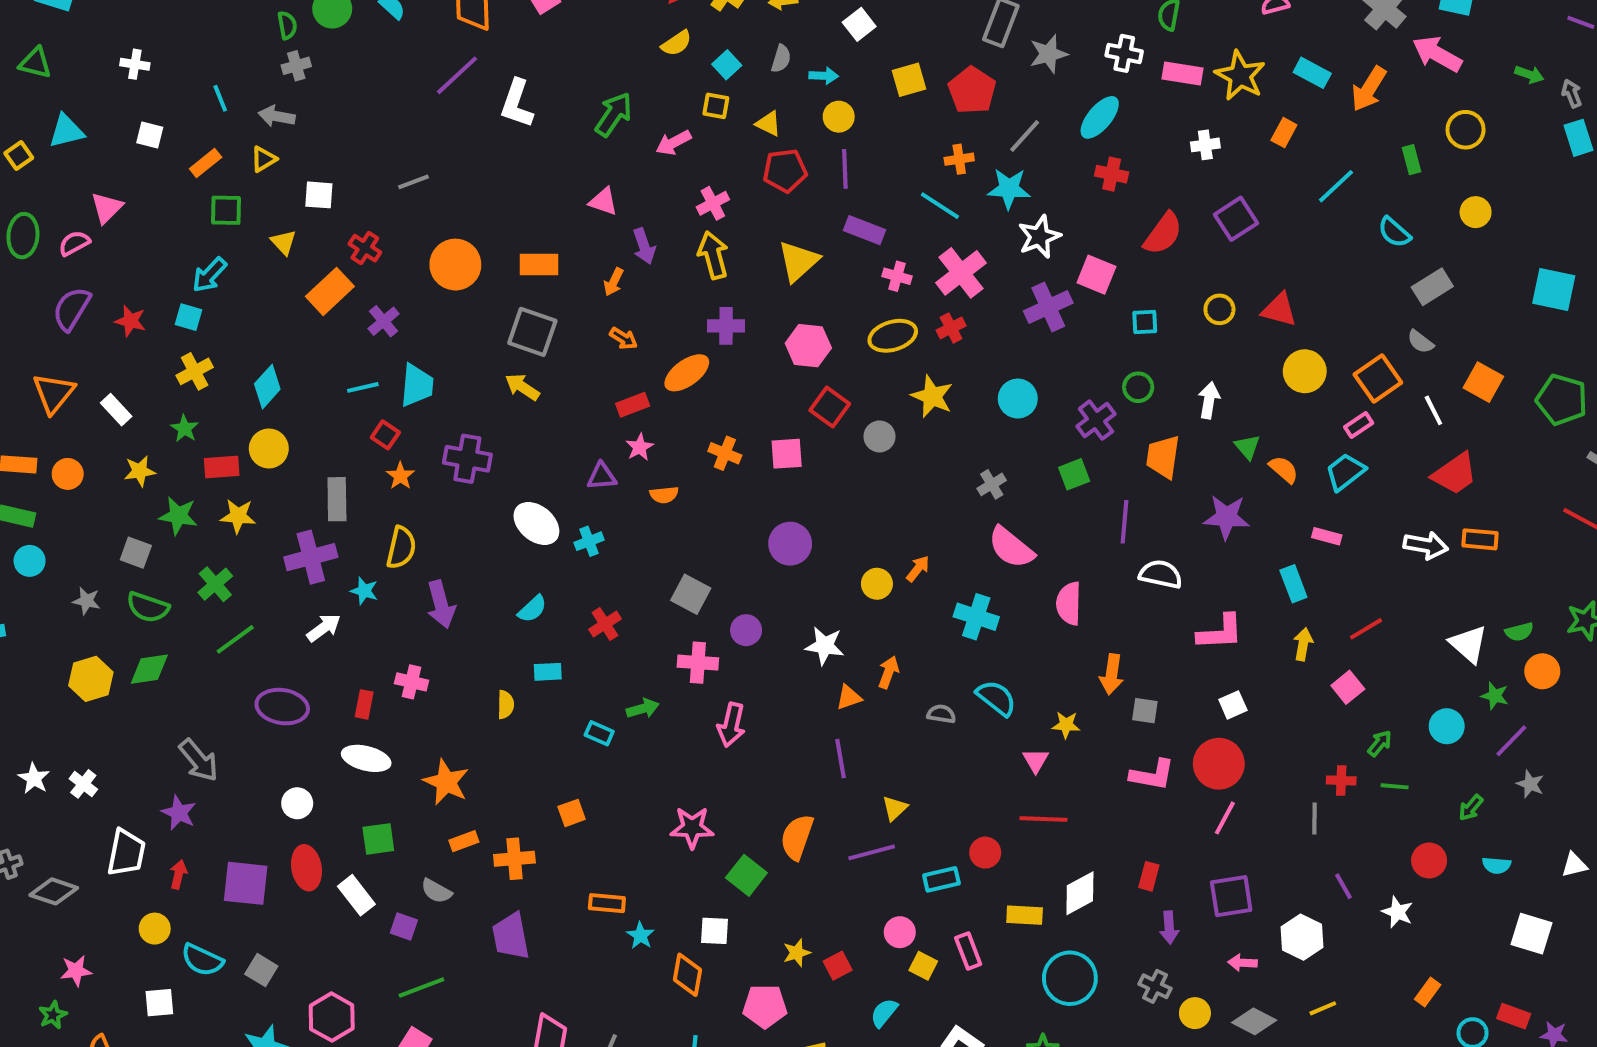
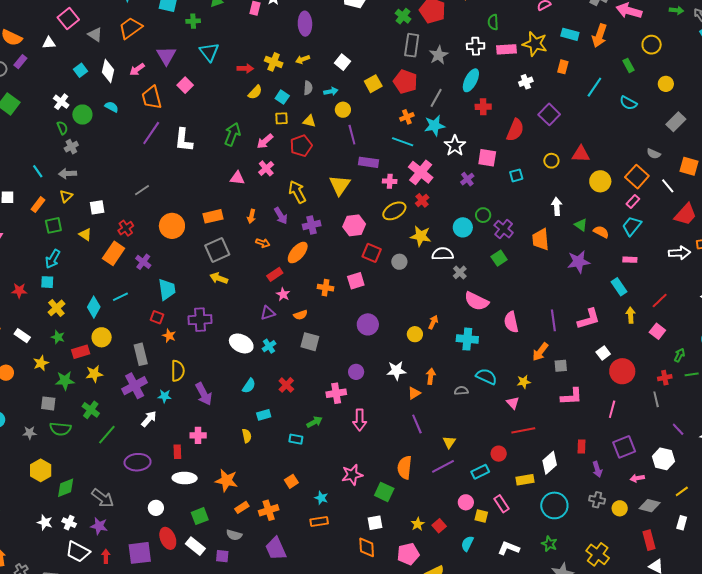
red pentagon: (785, 171) -> (301, 146), moved
pink cross: (713, 203) -> (266, 168), moved
purple arrow: (644, 246) -> (281, 216), moved
red cross: (365, 248) -> (126, 228), turned 35
gray rectangle: (1432, 287) -> (676, 122), moved
purple cross: (1048, 307) -> (467, 179), size x0.6
gray square: (532, 332) -> (217, 250), turned -30
cyan line: (363, 387) -> (120, 297), moved
green circle: (1138, 387) -> (483, 215), moved
purple line: (1125, 522) -> (553, 320), moved
white semicircle: (1161, 574) -> (443, 254), moved
gray square: (691, 594) -> (310, 342), moved
green diamond: (149, 669) -> (66, 488), moved
orange arrow: (1112, 674) -> (540, 352), turned 42
red circle: (1219, 764) -> (622, 371), moved
white star: (34, 778) -> (45, 522), moved
white cross: (83, 784) -> (69, 523), moved
white trapezoid: (126, 853) -> (78, 552), turned 120
cyan star: (640, 936) -> (321, 498), moved

